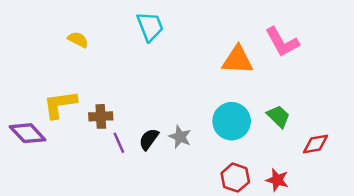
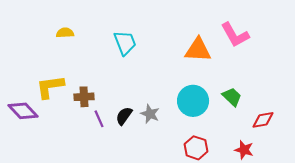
cyan trapezoid: (150, 26) -> (125, 43), moved
yellow semicircle: (78, 40) -> (65, 33), turned -30
red star: (277, 180) -> (244, 150), moved

